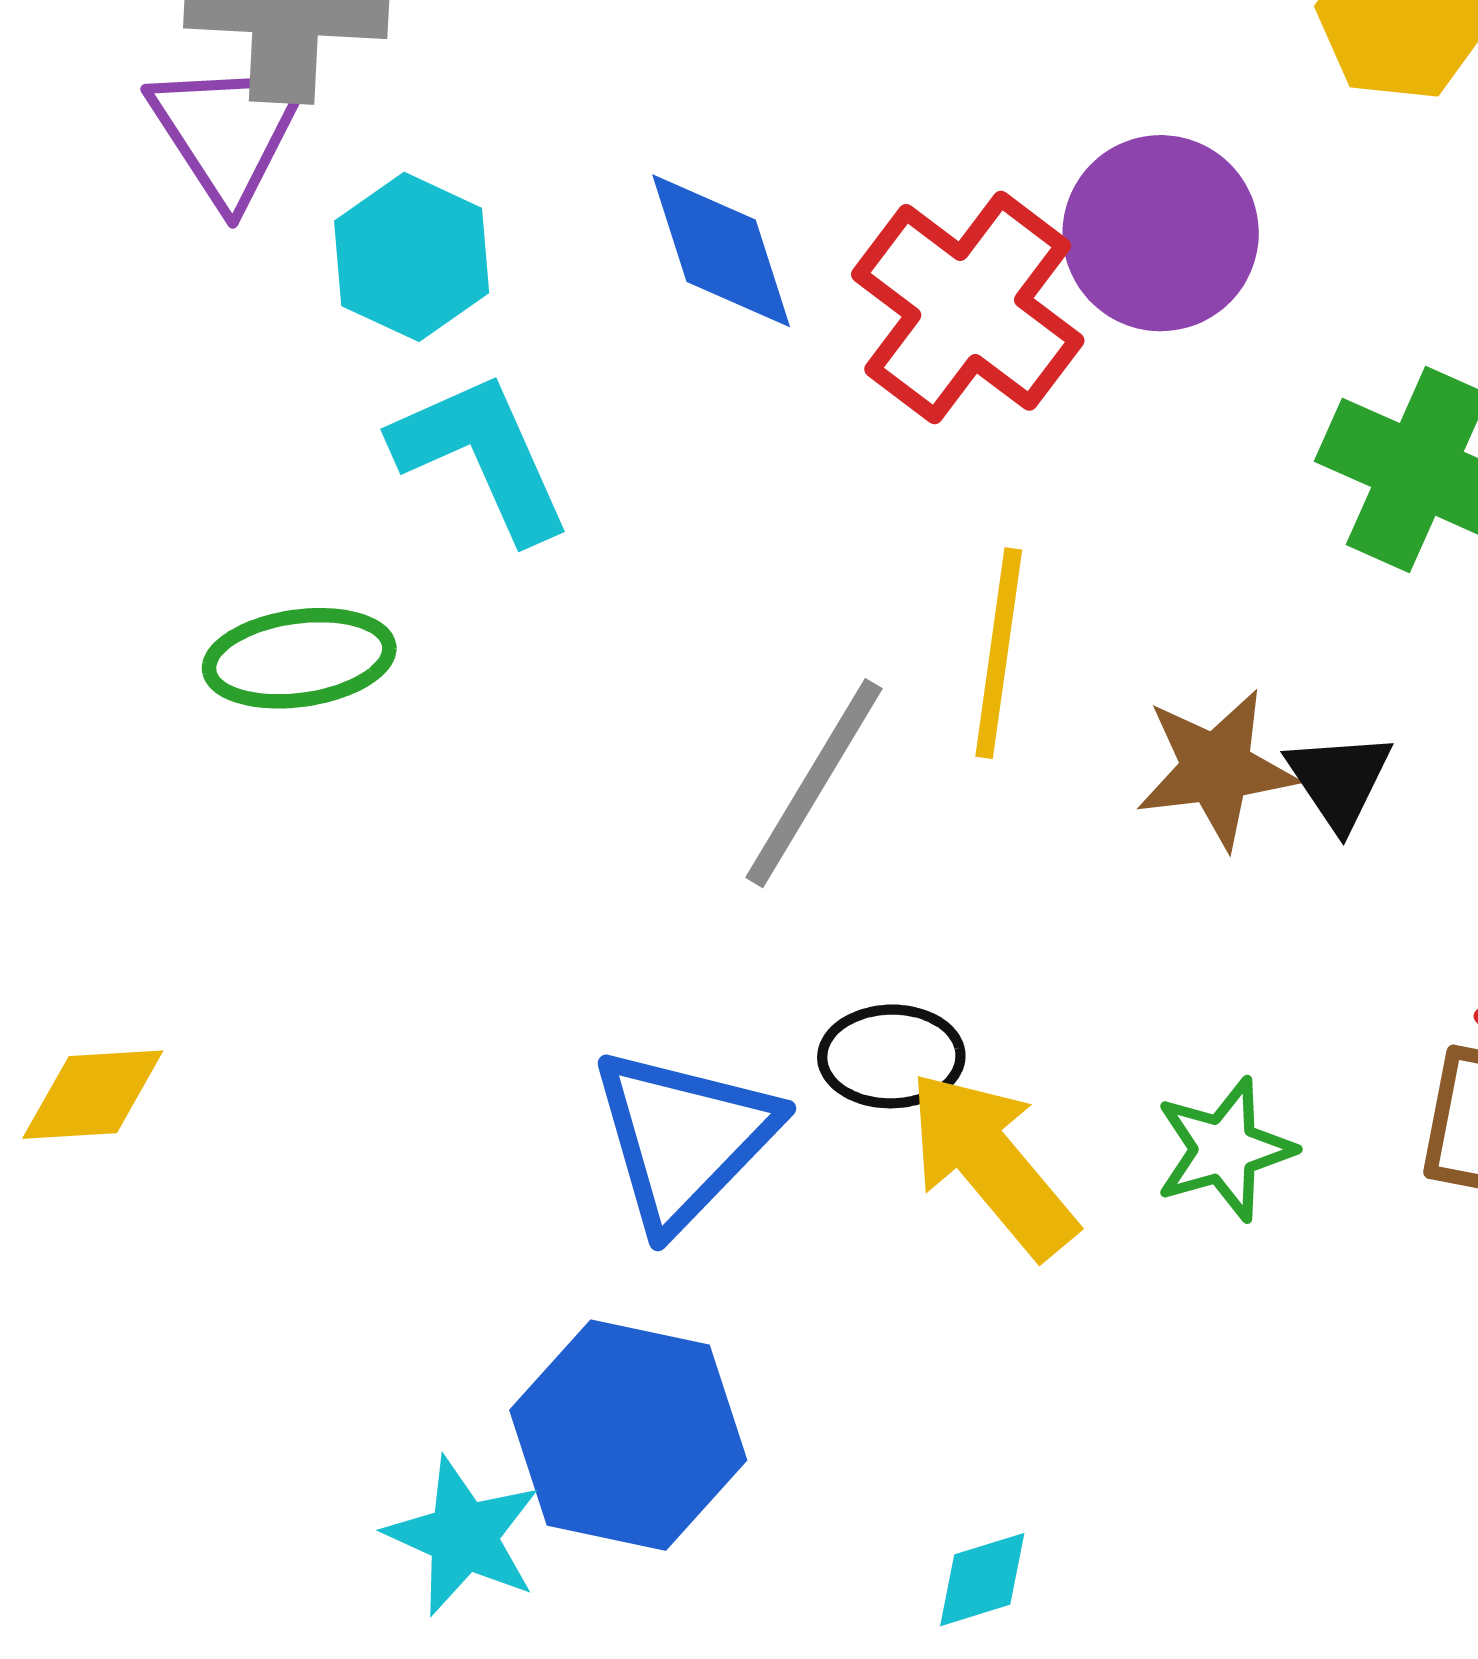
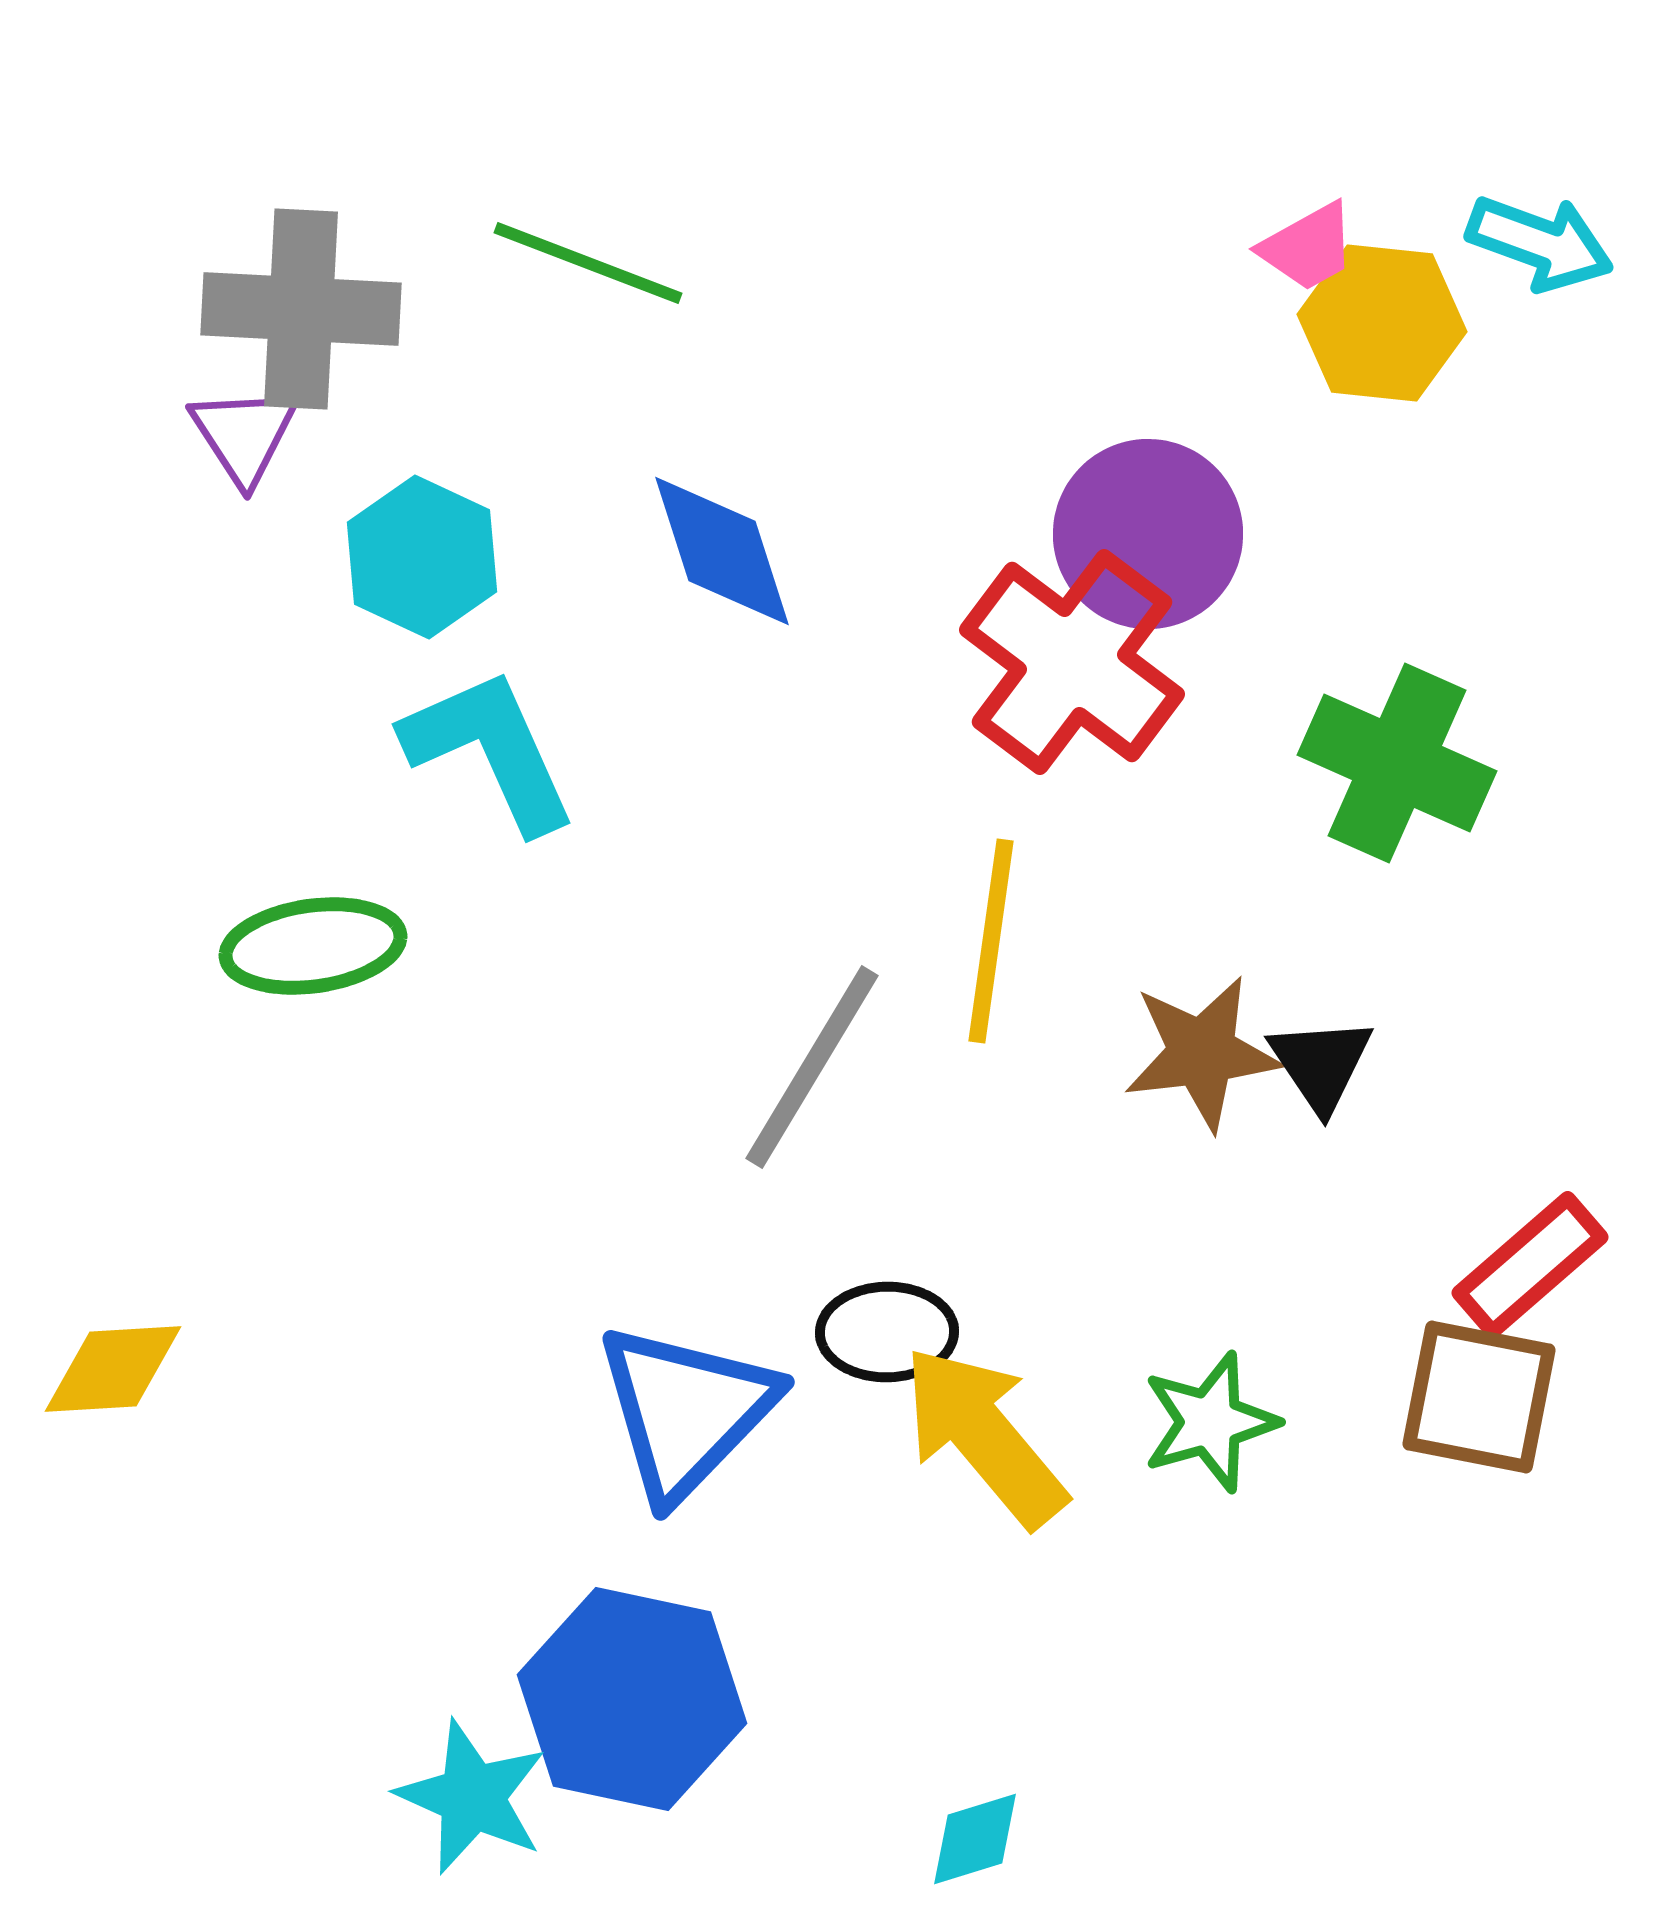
purple triangle: (228, 131) -> (244, 435), size x0.7
red cross: (968, 307) -> (1072, 662), moved

